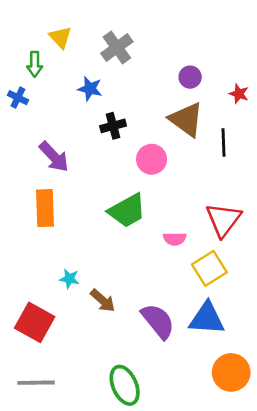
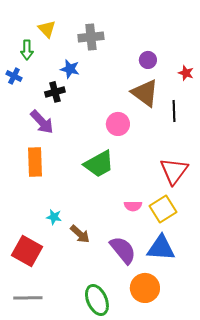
gray cross: (117, 48) -> (91, 37), turned 30
black cross: (113, 126) -> (55, 92), moved
pink semicircle: (175, 239) -> (133, 206), moved
orange circle: (231, 372) -> (145, 288), moved

